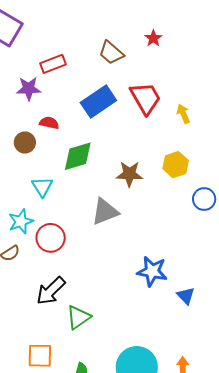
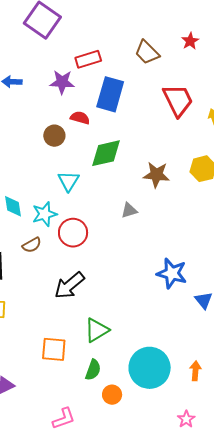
blue rectangle: (98, 102) -> (110, 94), moved, turned -44
gray triangle: (105, 212) -> (129, 210), size x0.6
green triangle: (78, 317) -> (97, 330), moved

